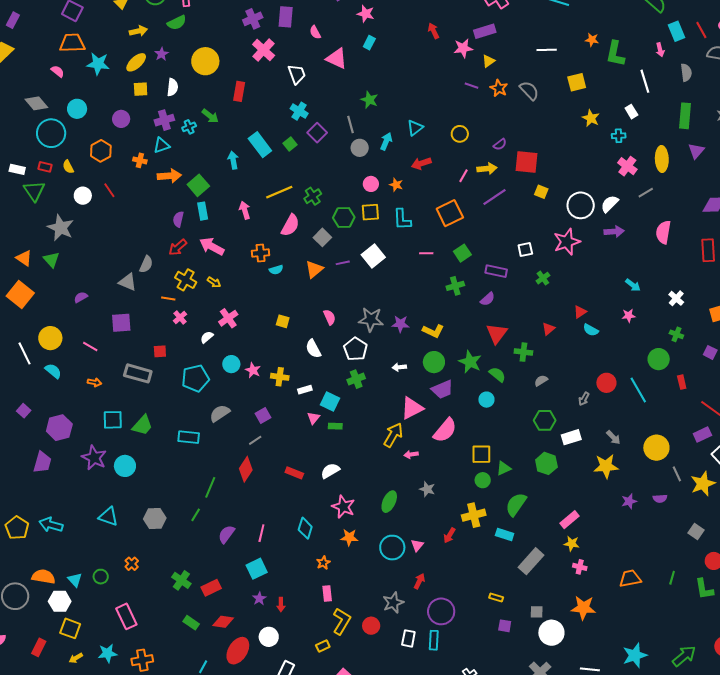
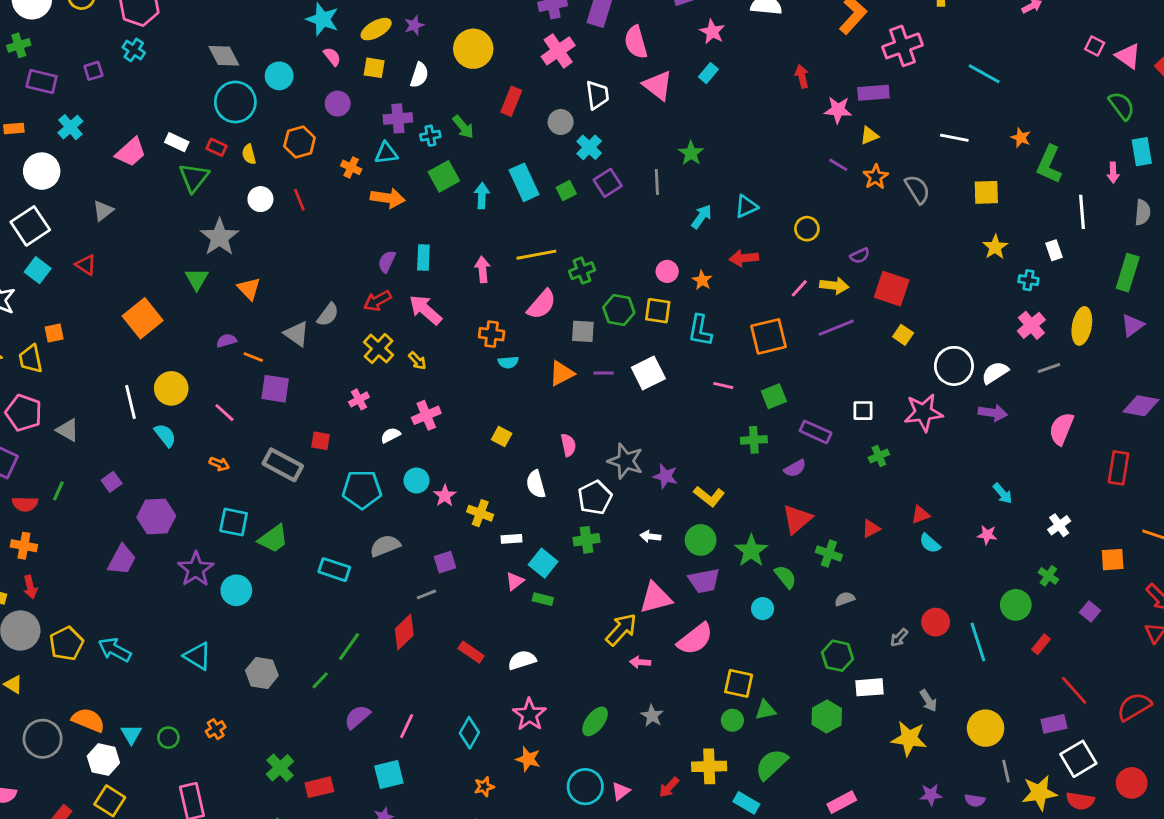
pink semicircle: (315, 32) -> (636, 42), size x1.6
pink semicircle: (58, 71) -> (332, 57), moved
gray circle: (360, 148) -> (561, 122), moved
green square: (198, 185) -> (444, 176), moved
gray square: (322, 237) -> (583, 331), turned 36
orange triangle: (24, 258) -> (249, 289), moved
orange line: (168, 298) -> (253, 357), moved
red rectangle: (682, 382) -> (1041, 644), turned 40

